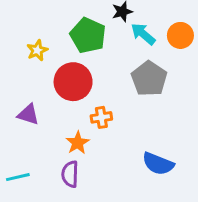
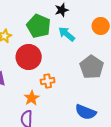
cyan arrow: (143, 34) -> (67, 34), moved
gray pentagon: (149, 79) -> (92, 67), moved

